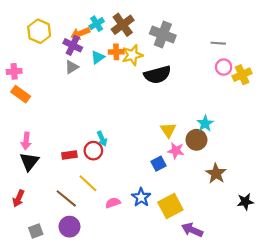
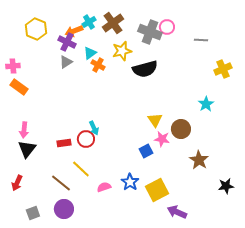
orange cross: (116, 52) -> (98, 65), moved, turned 32
pink circle: (224, 67) -> (167, 27), moved
cyan star: (205, 124) -> (206, 104), moved

